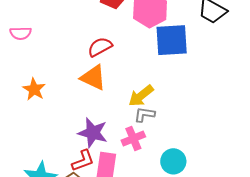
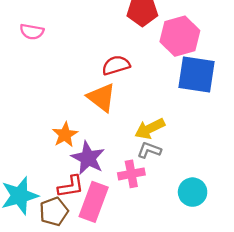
orange star: (34, 89) -> (65, 135), moved
cyan circle: (173, 161) -> (193, 192), moved

